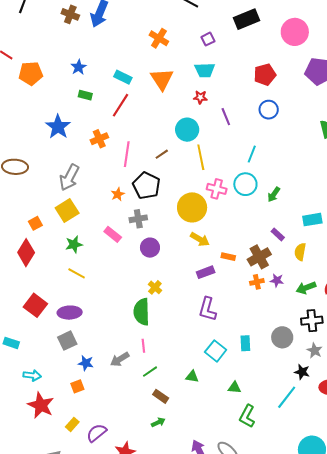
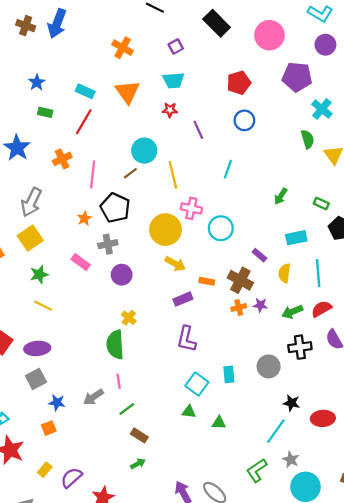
black rectangle: (246, 19) -> (217, 23), turned 70
cyan circle: (187, 130) -> (144, 151), moved
cyan circle: (245, 184) -> (221, 228), moved
green arrow: (274, 194) -> (281, 196), moved
brown cross: (259, 257) -> (240, 280), turned -30
gray star: (315, 351) -> (291, 460), moved
green triangle: (192, 377) -> (189, 412), moved
green L-shape: (247, 416) -> (257, 470), moved, turned 30

